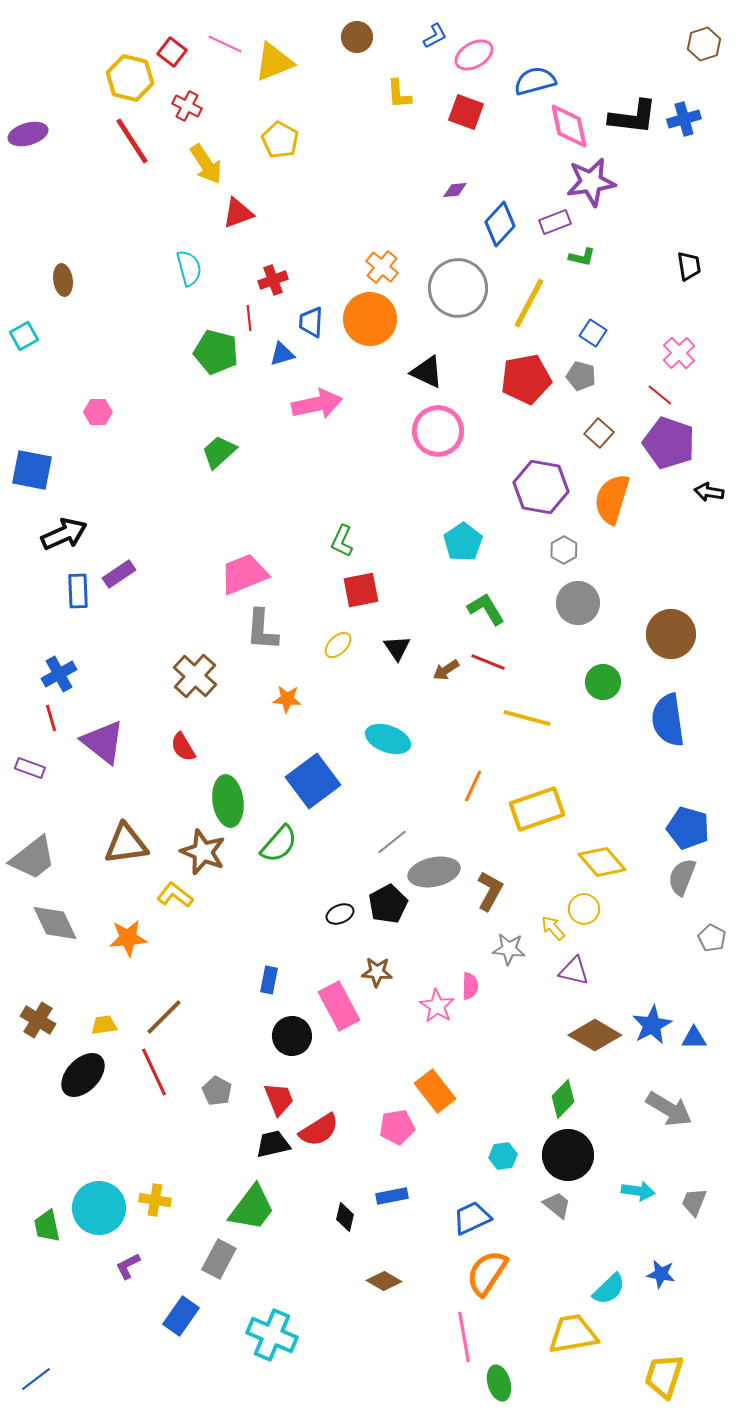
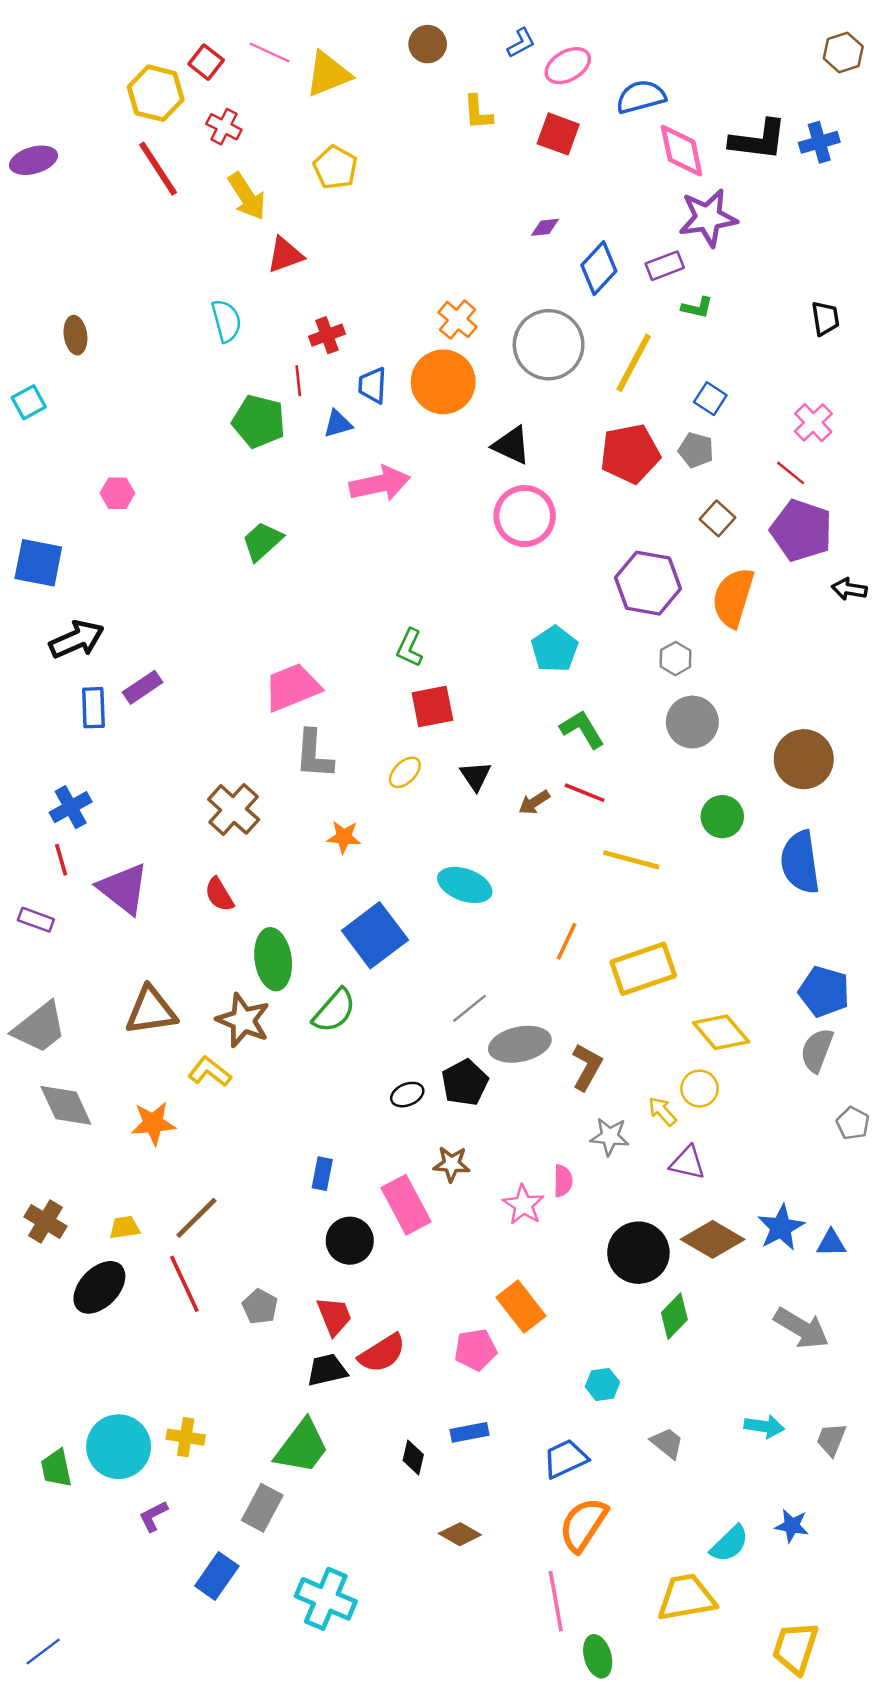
black circle: (568, 1155) -> (638, 1253), moved

